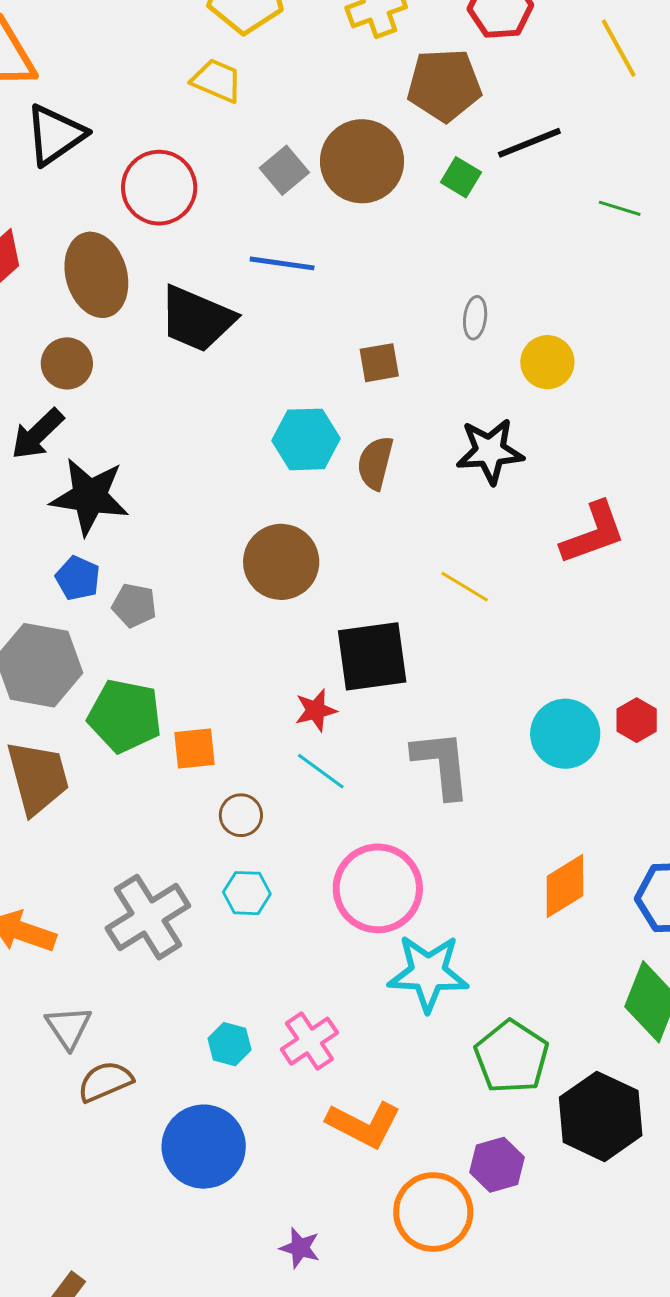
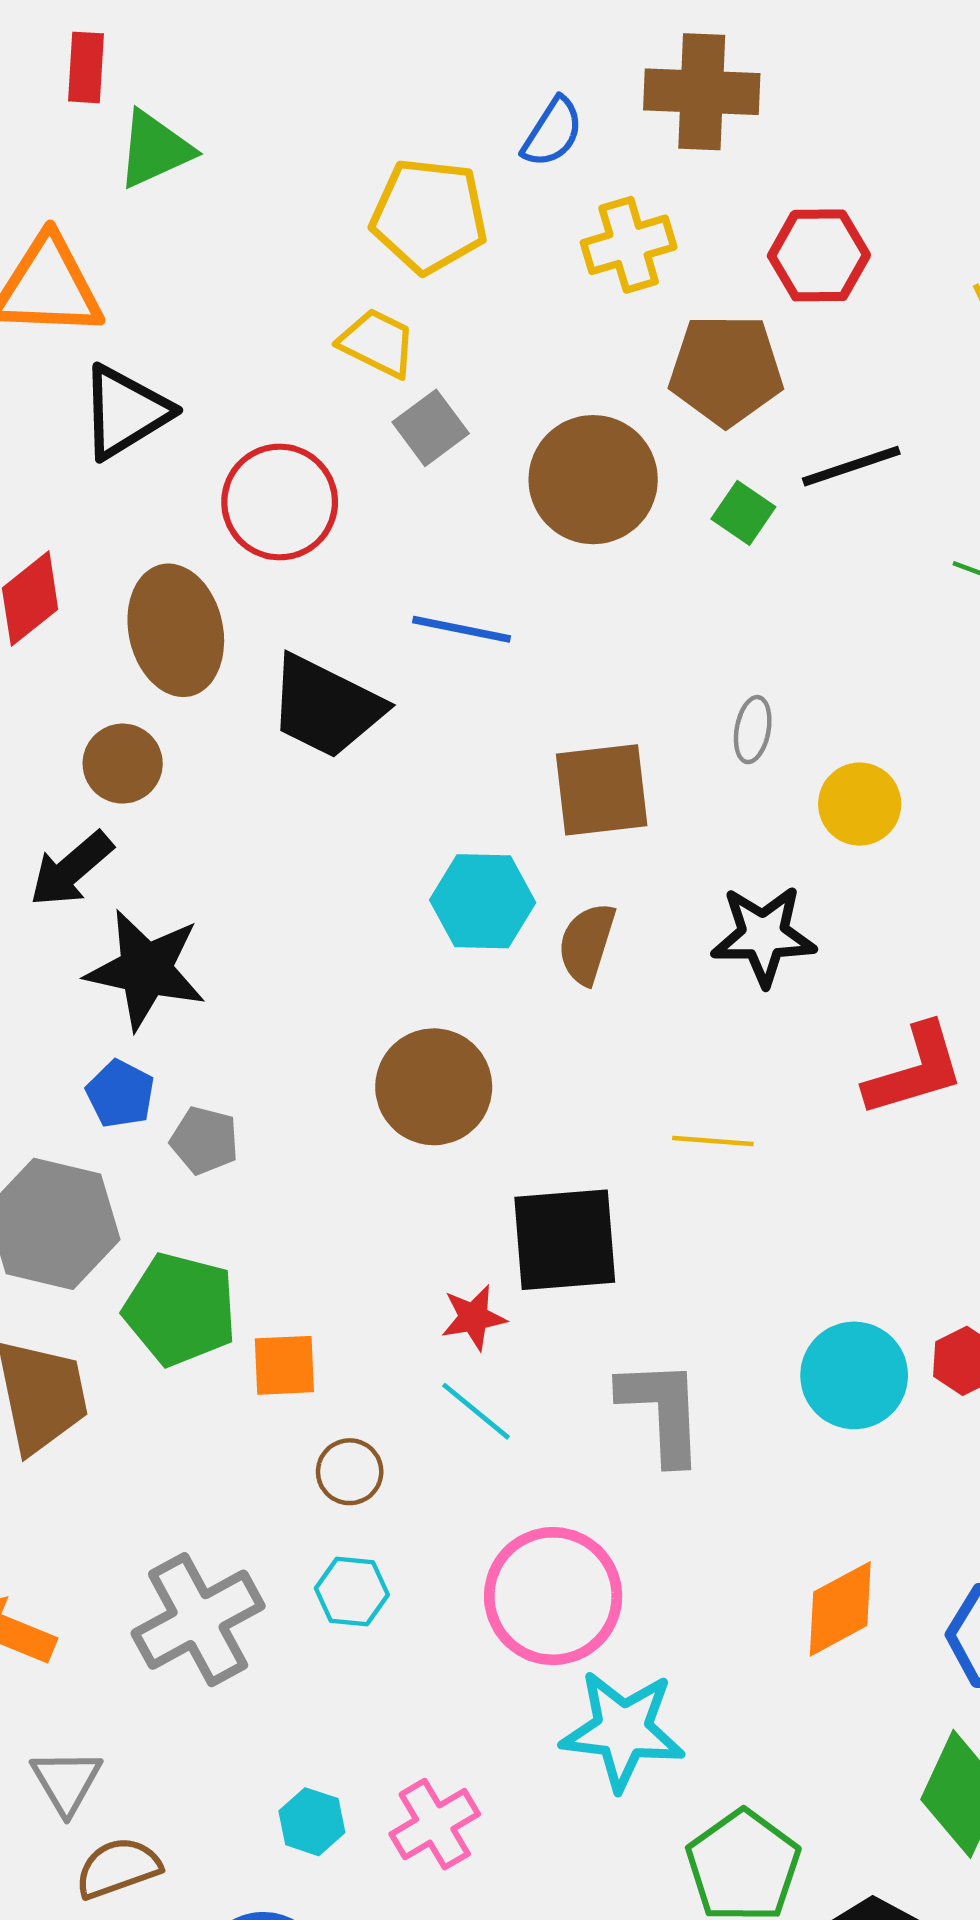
gray square: (284, 170) -> (431, 428), moved
brown square: (379, 363) -> (602, 790), size x1.6
yellow line: (465, 587) -> (713, 1141), turned -30

